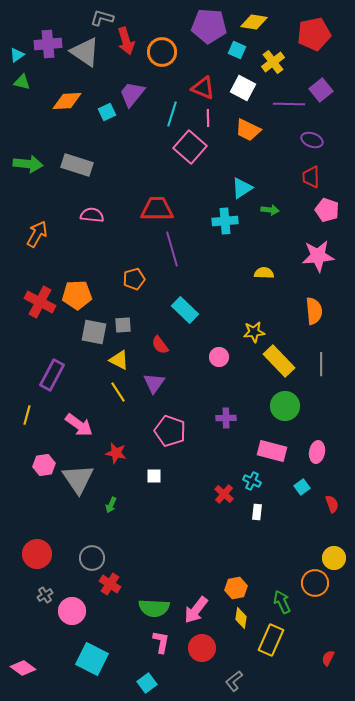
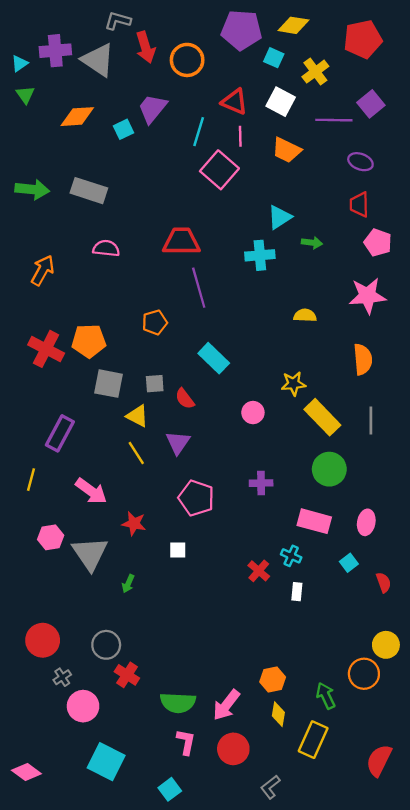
green triangle: (22, 82) -> (25, 95), turned 42
gray square: (123, 325) -> (155, 384), moved
gray cross: (45, 595) -> (62, 677), moved
red semicircle: (328, 658) -> (379, 760), size x1.8

